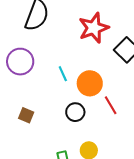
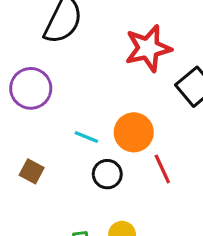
cyan line: (63, 74) -> (86, 137), moved, turned -49

